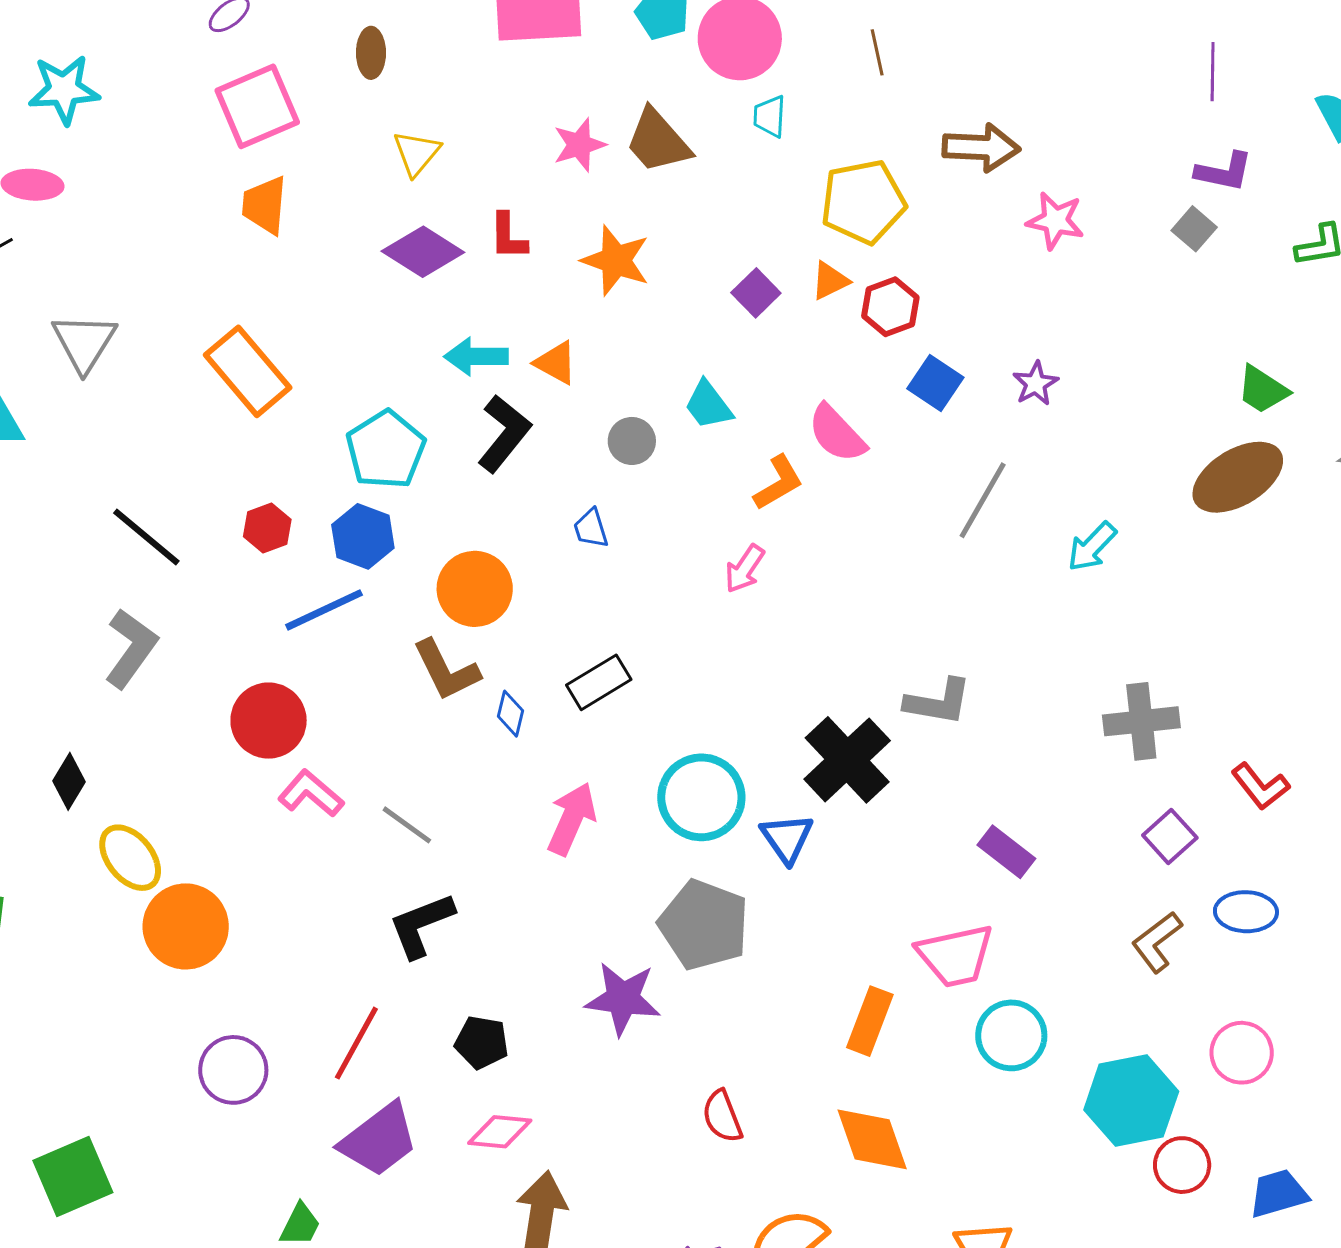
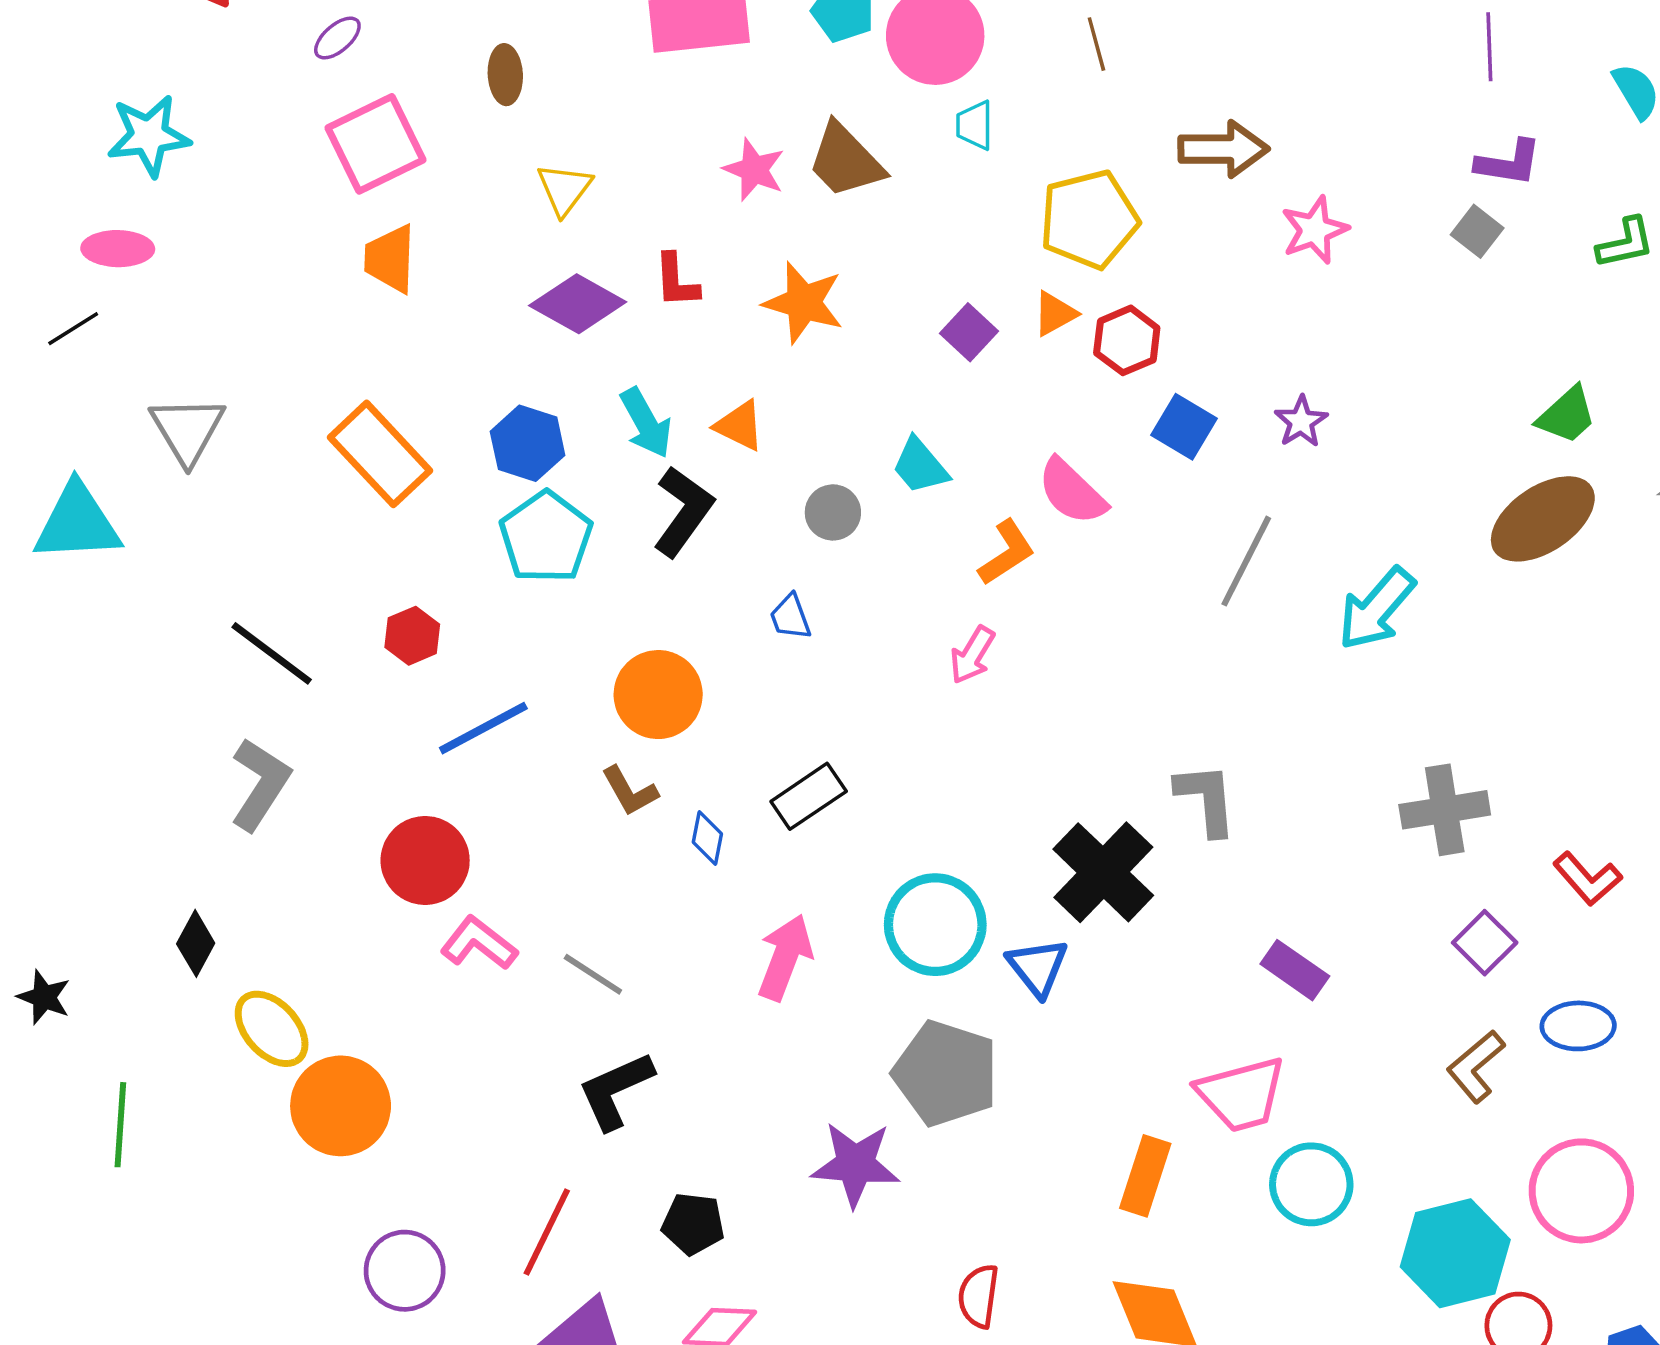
pink star: (579, 145) -> (754, 170), turned -30
pink star: (1055, 221) -> (1315, 230), turned -30
cyan arrow: (476, 356) -> (646, 423), turned -116
green trapezoid: (1263, 390) -> (1567, 415), turned -72
blue hexagon: (363, 536) -> (528, 443), moved
cyan arrow: (1092, 547) -> (1376, 609), size x1.4
brown L-shape: (446, 670) -> (630, 791), size x0.7
gray L-shape: (938, 702) -> (1206, 799), turned -102
pink circle: (1242, 1053) -> (1581, 1191), size x1.4
red semicircle: (722, 1116) -> (979, 1296), turned 32

